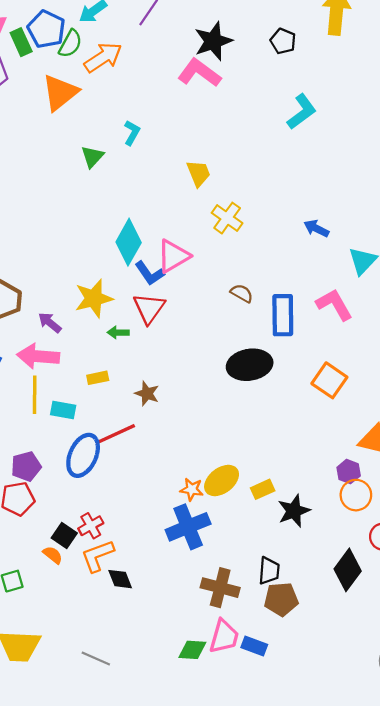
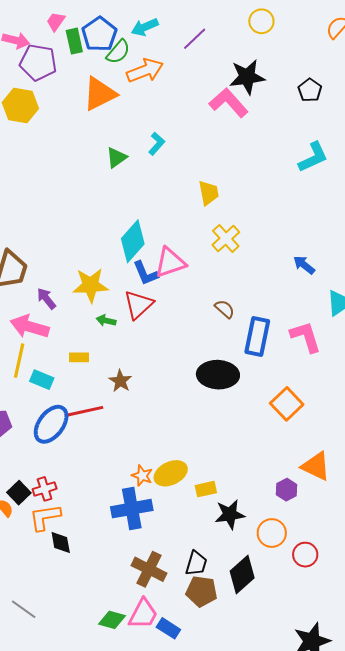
orange circle: (356, 495) -> (272, 533), moved
black diamond: (348, 570) -> (242, 574), moved

